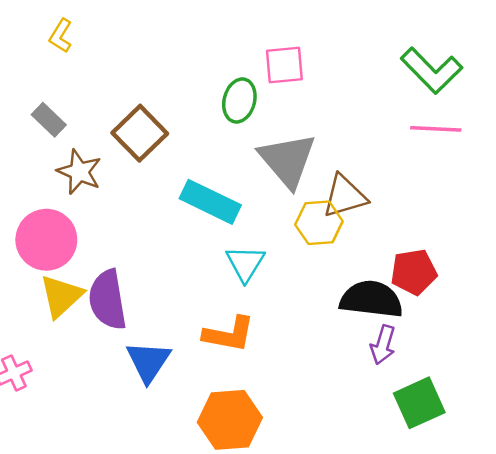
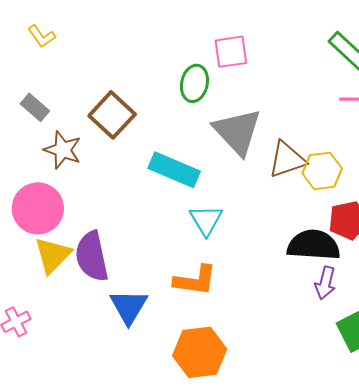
yellow L-shape: (61, 36) -> (42, 36), turned -64
yellow hexagon: (319, 223) -> (322, 171), moved

